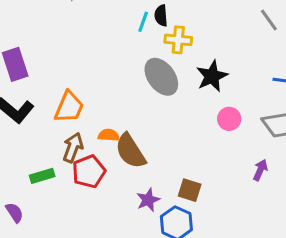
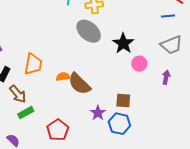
black star: (212, 76) -> (123, 43), moved
pink circle: (229, 119) -> (139, 64), moved
brown arrow: (73, 147) -> (18, 94), moved, turned 132
red pentagon: (89, 172) -> (58, 130), moved

